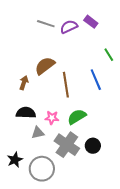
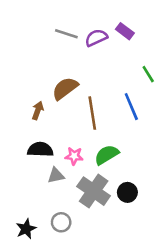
black star: (15, 160) -> (26, 229), moved
gray circle: (42, 169) -> (61, 222), size x0.6

